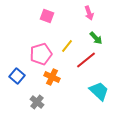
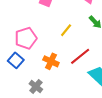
pink pentagon: (41, 54) -> (26, 38), moved
red line: (86, 60) -> (80, 56), moved

